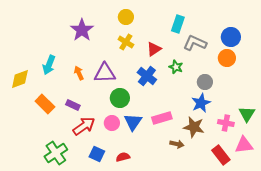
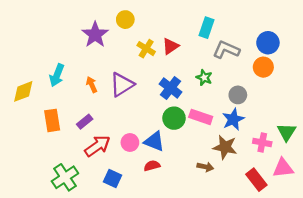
yellow circle: (126, 17) -> (125, 20), moved
red triangle: (154, 49) -> (171, 46), moved
purple triangle: (105, 73) -> (122, 84), turned -30
green circle: (120, 98) -> (174, 118), moved
orange rectangle: (45, 104) -> (52, 120), turned 36
purple rectangle: (73, 105) -> (85, 122), turned -64
pink rectangle: (162, 118) -> (201, 117), moved, turned 36
blue triangle: (133, 122) -> (154, 141), turned -42
red semicircle: (123, 157) -> (152, 166), moved

